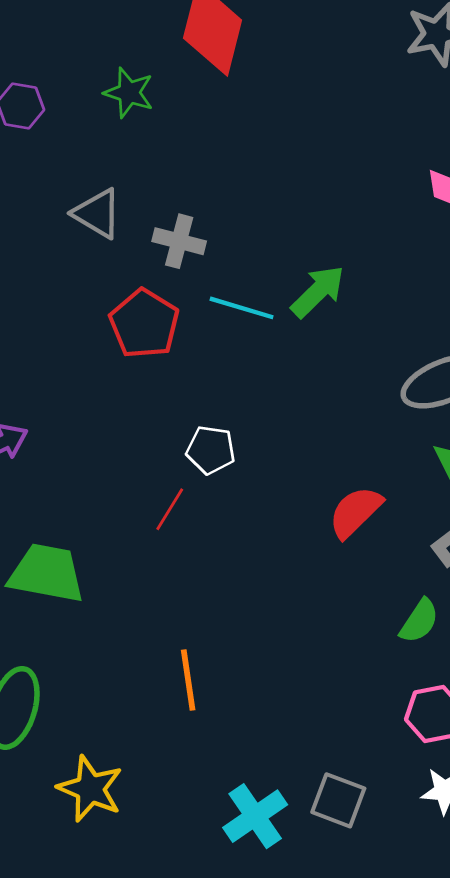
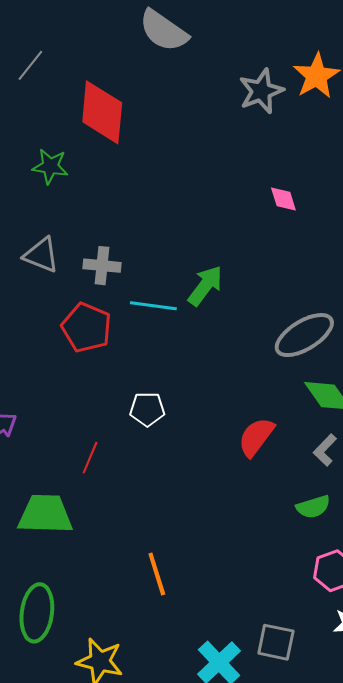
red line: (170, 509) -> (90, 458), moved
green semicircle: (419, 621) -> (313, 507), turned 48

